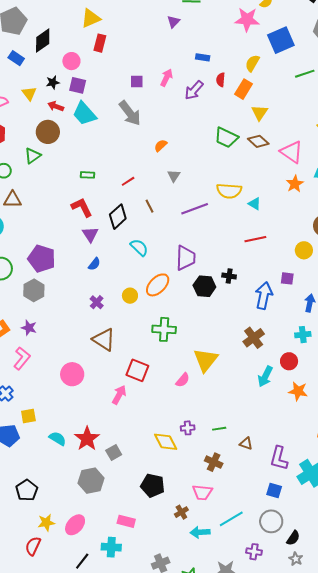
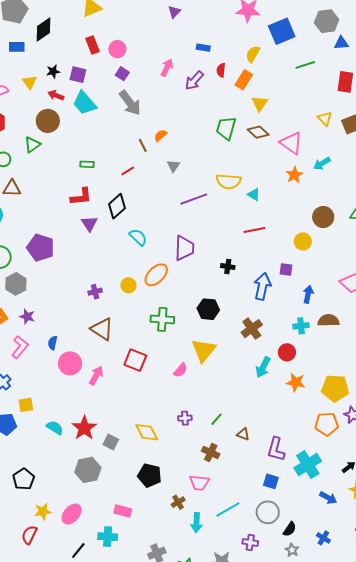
red rectangle: (100, 43) -> (92, 45), moved, turned -36
blue rectangle: (16, 58) -> (17, 47), turned -35
pink circle: (71, 61) -> (117, 49), moved
purple square: (137, 82) -> (122, 74), moved, turned 32
green trapezoid: (226, 138) -> (226, 128), turned 80
brown line: (149, 206) -> (143, 145), moved
red L-shape: (82, 207) -> (81, 197), turned 110
blue semicircle: (94, 264) -> (53, 343), moved, turned 152
black hexagon: (204, 286) -> (208, 309), moved
gray hexagon: (34, 290) -> (16, 284), moved
purple cross: (97, 302) -> (95, 292), turned 32
pink arrow: (119, 395) -> (96, 375), moved
green line: (219, 429) -> (217, 419), turned -40
yellow diamond: (166, 442) -> (147, 432), moved
gray square: (114, 452) -> (111, 442), turned -35
cyan arrow: (200, 532) -> (196, 523), turned -84

